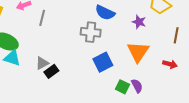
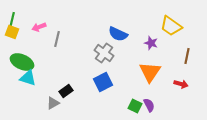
gray cross: (91, 32) -> (104, 53), turned 30
blue square: (103, 62) -> (103, 82), moved
gray triangle: (42, 63) -> (53, 103), moved

